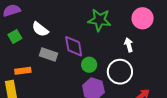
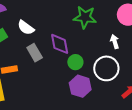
gray rectangle: (48, 55) -> (35, 53), turned 42

